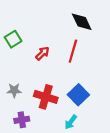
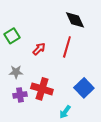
gray star: (14, 90) -> (16, 72), moved
blue square: (78, 95) -> (84, 88), moved
purple cross: (22, 120) -> (20, 95), moved

